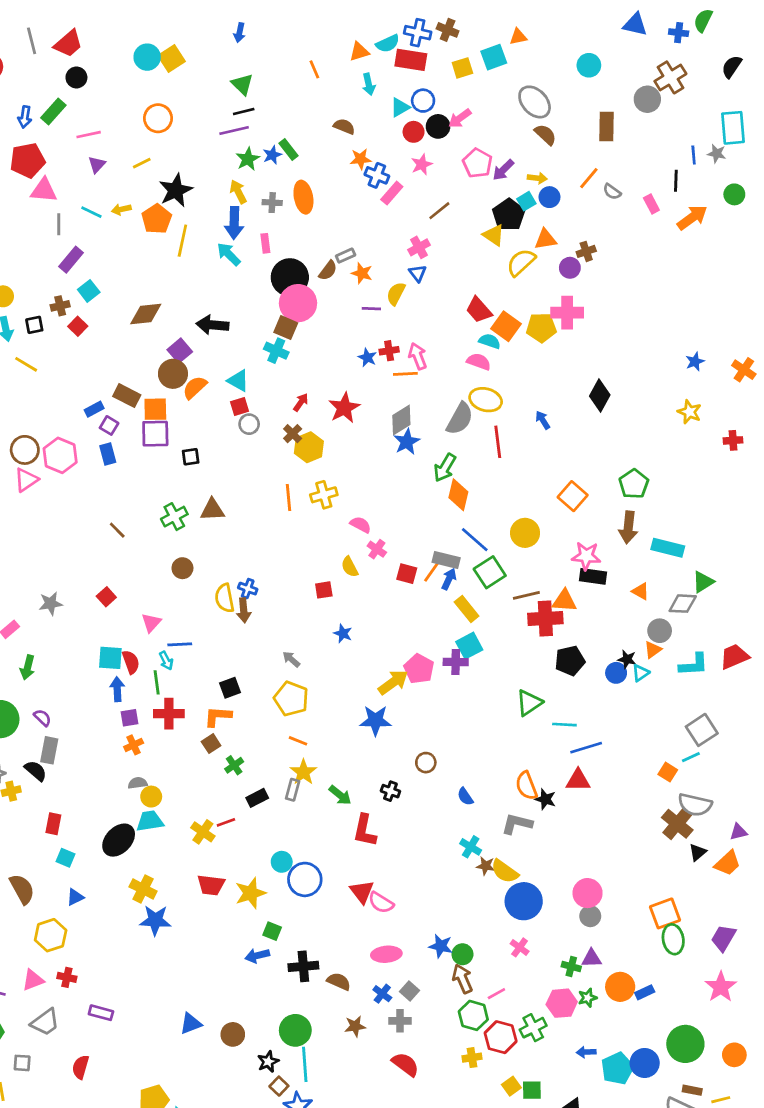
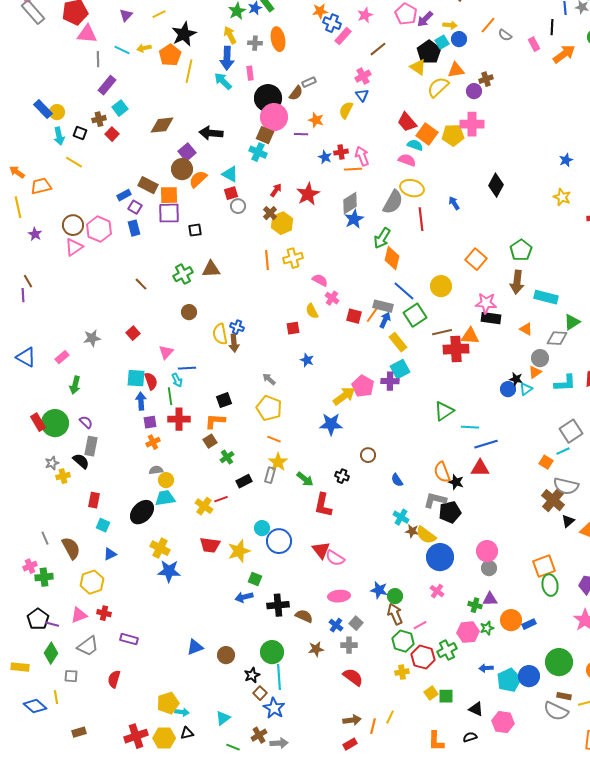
orange star: (362, 273) -> (316, 120), moved
purple line: (371, 309) -> (301, 134), moved
black square: (34, 325) -> (80, 133), turned 32
black pentagon: (570, 661) -> (450, 512), moved

